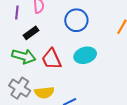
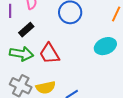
cyan ellipse: (85, 55) -> (105, 46), moved

